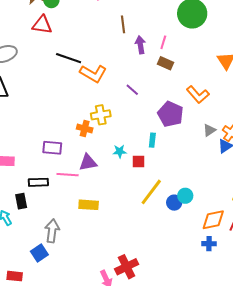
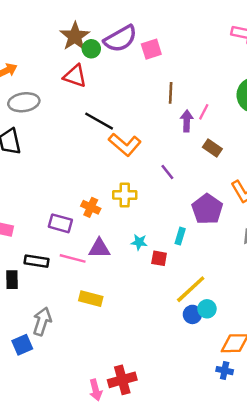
pink line: (163, 42) -> (204, 112), moved
orange cross: (85, 129) -> (91, 207), moved
yellow line: (151, 192) -> (191, 289), moved

